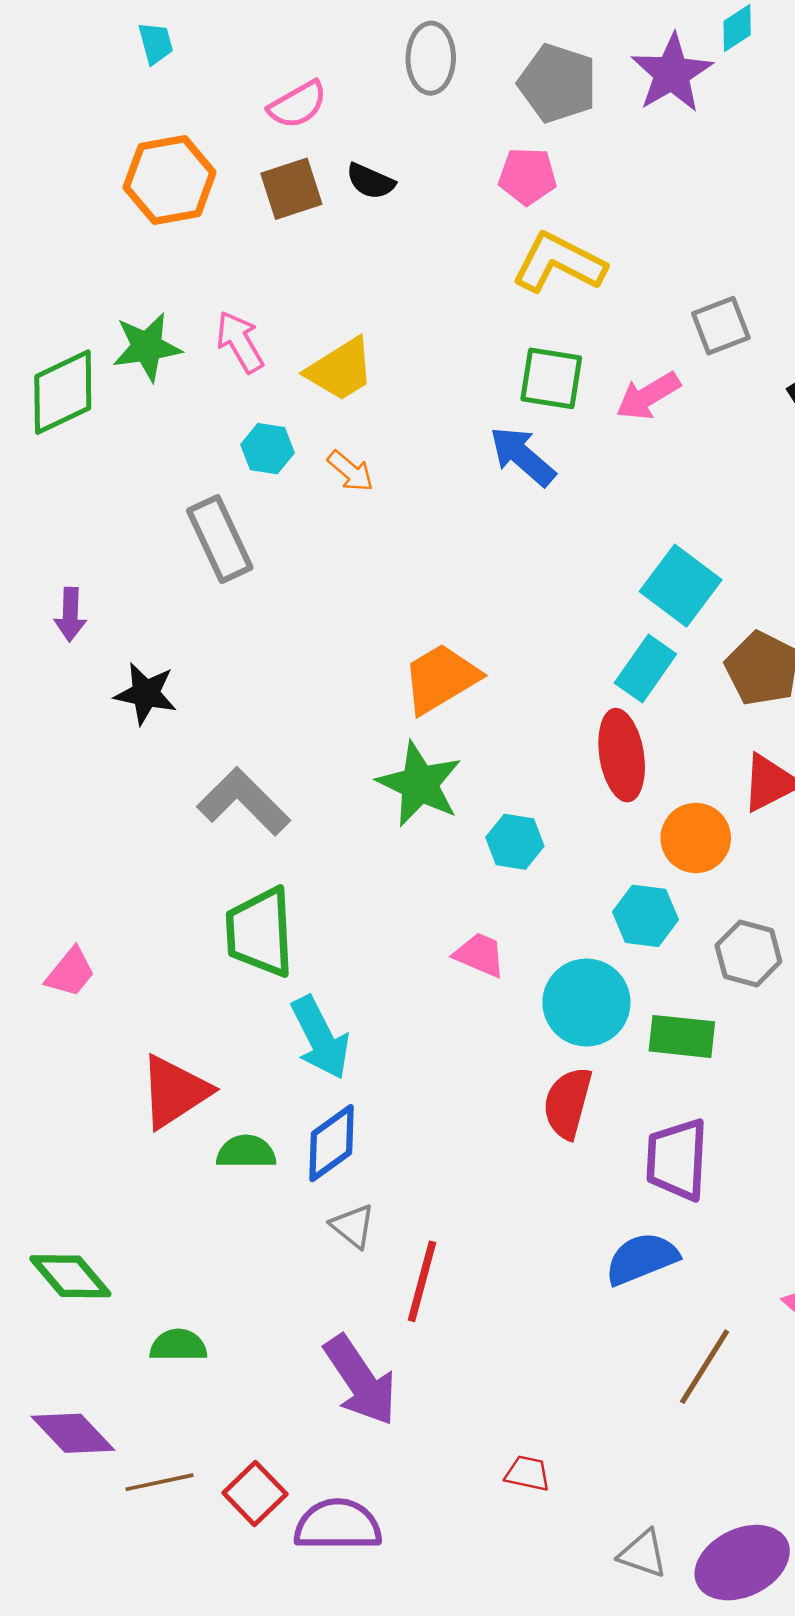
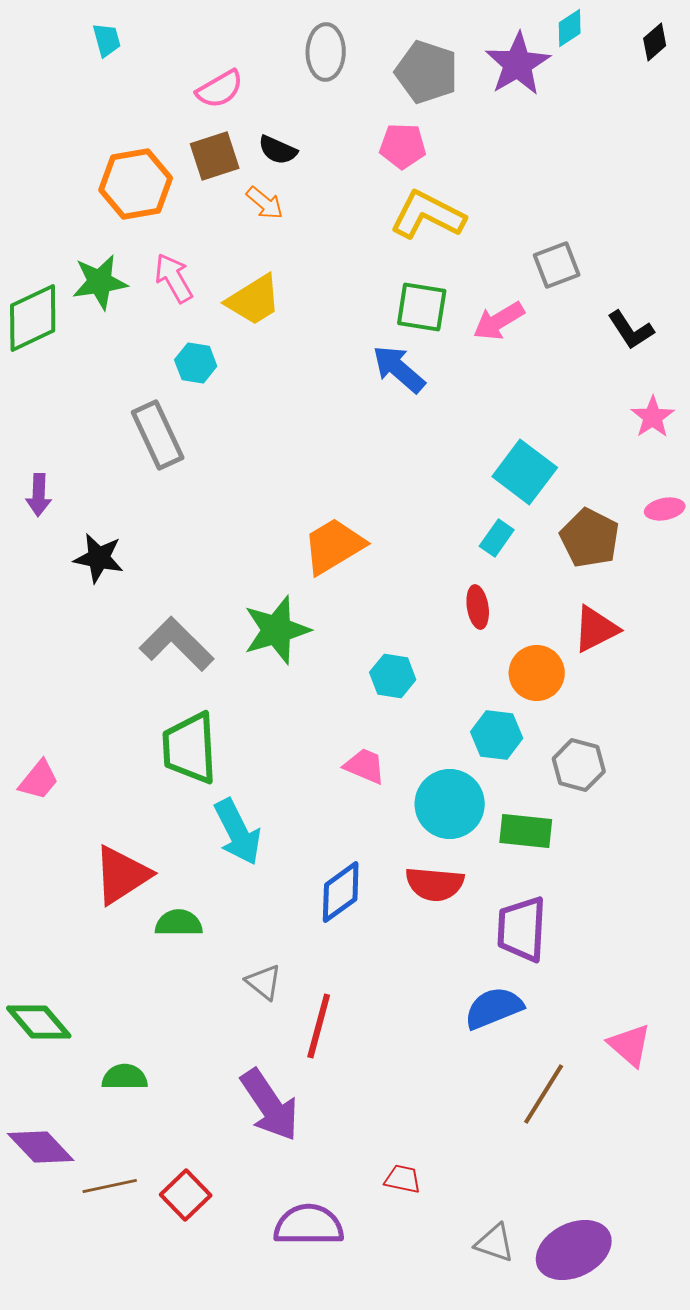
orange hexagon: (170, 180) -> (136, 184), moved
orange arrow: (350, 471) -> (265, 203), moved
cyan rectangle: (645, 668) -> (497, 538), size x0.7
red ellipse: (622, 755) -> (478, 607), size x0.6
green star: (419, 784) -> (277, 630), moved, turned 30
red semicircle: (568, 1103) -> (435, 884), turned -100
blue diamond: (332, 1143) -> (341, 892), moved
purple semicircle: (338, 1525) -> (309, 1225), moved

